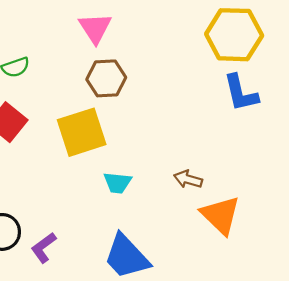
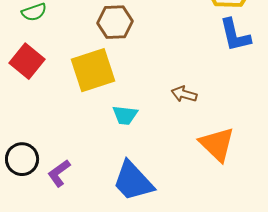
brown arrow: (188, 179) -> (184, 94), moved

